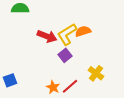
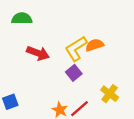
red arrow: (47, 36) -> (38, 53), moved

